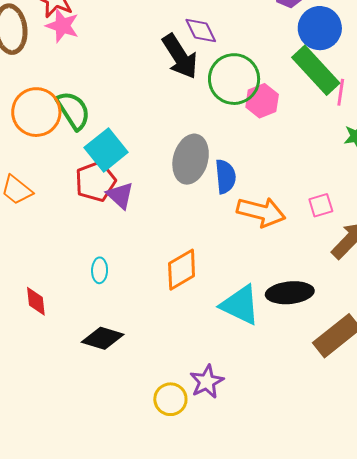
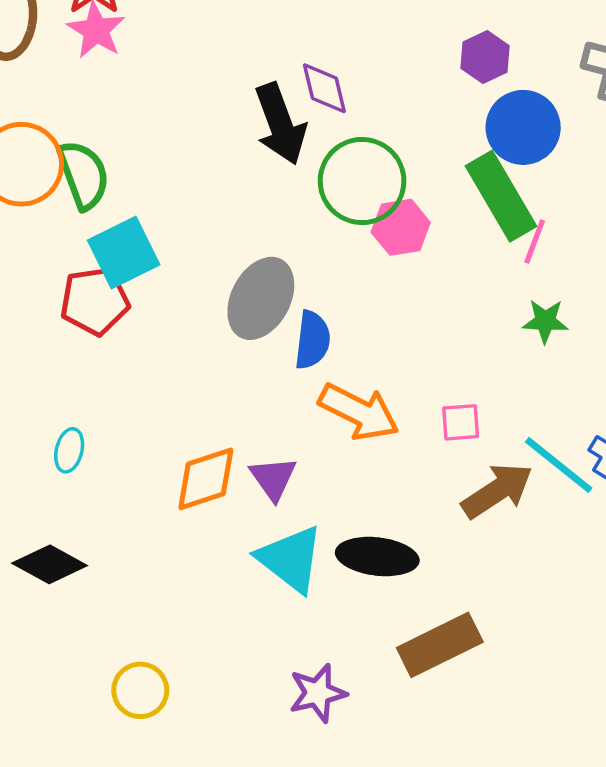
purple triangle: (120, 195) -> (273, 478), moved
purple star: (207, 382) -> (318, 693), moved

